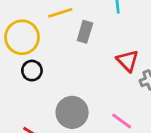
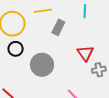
gray circle: (72, 112) -> (42, 65), moved

